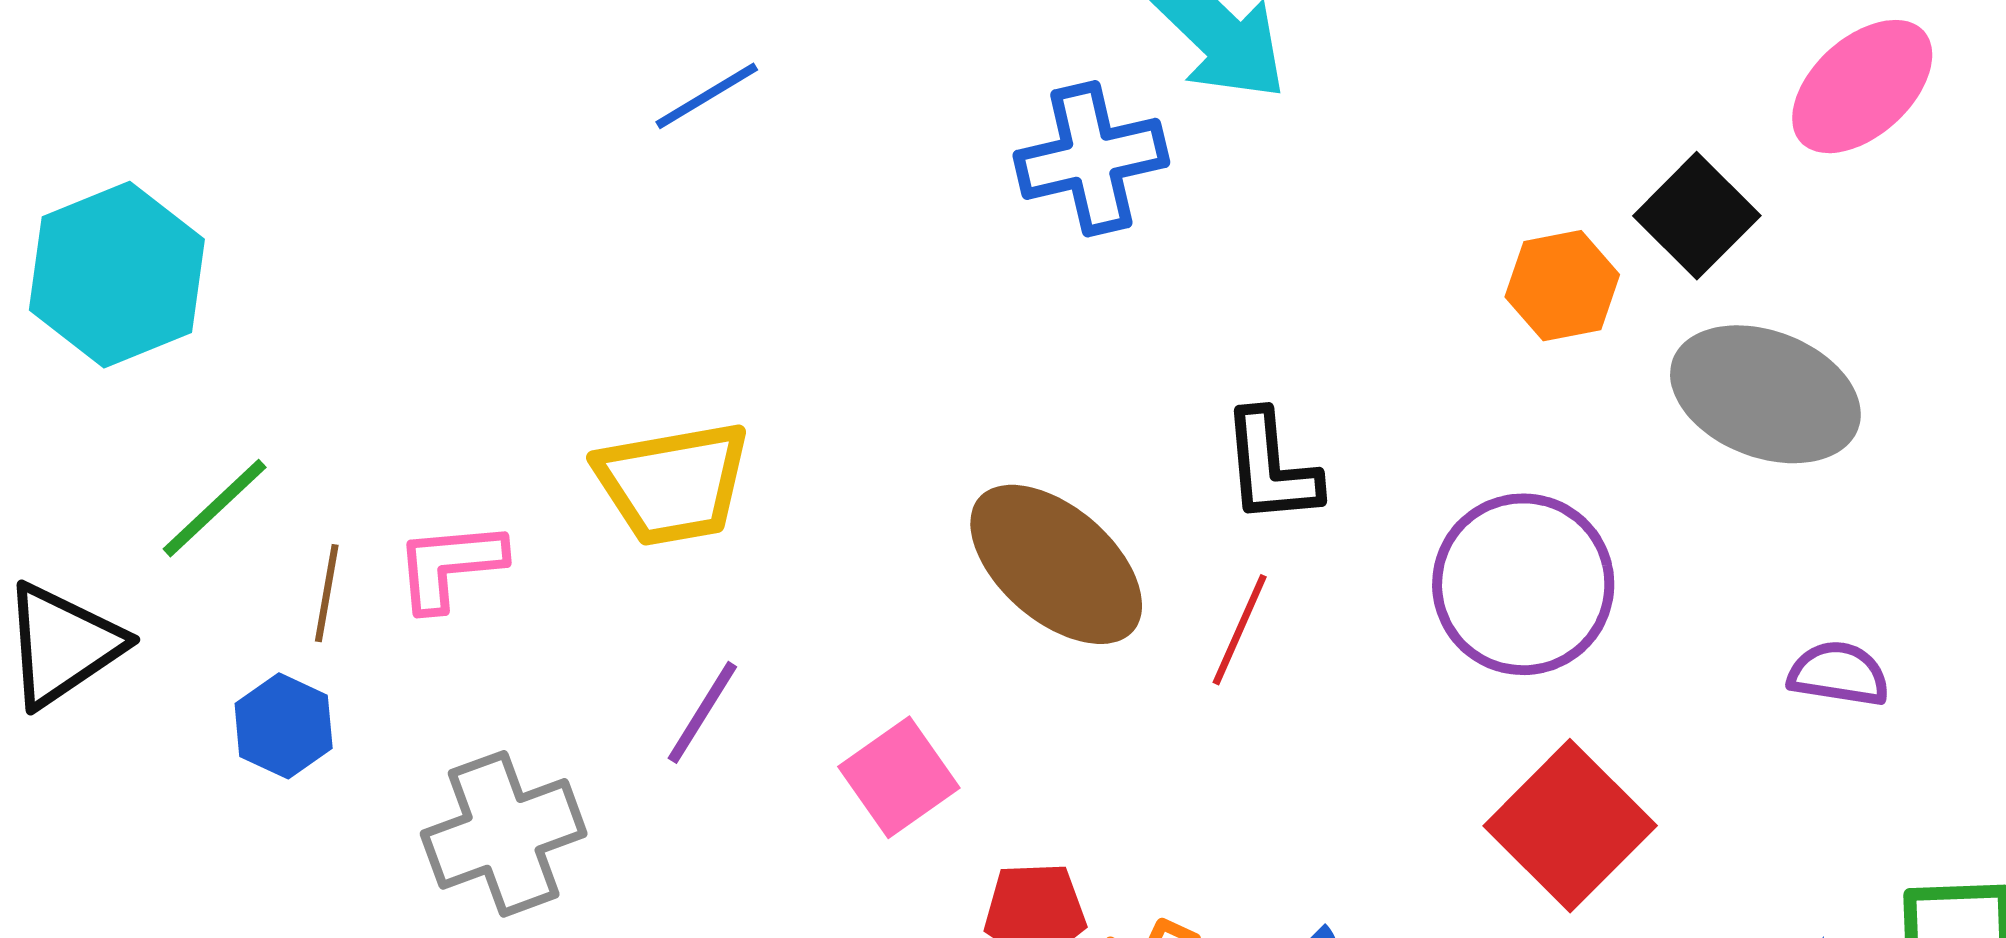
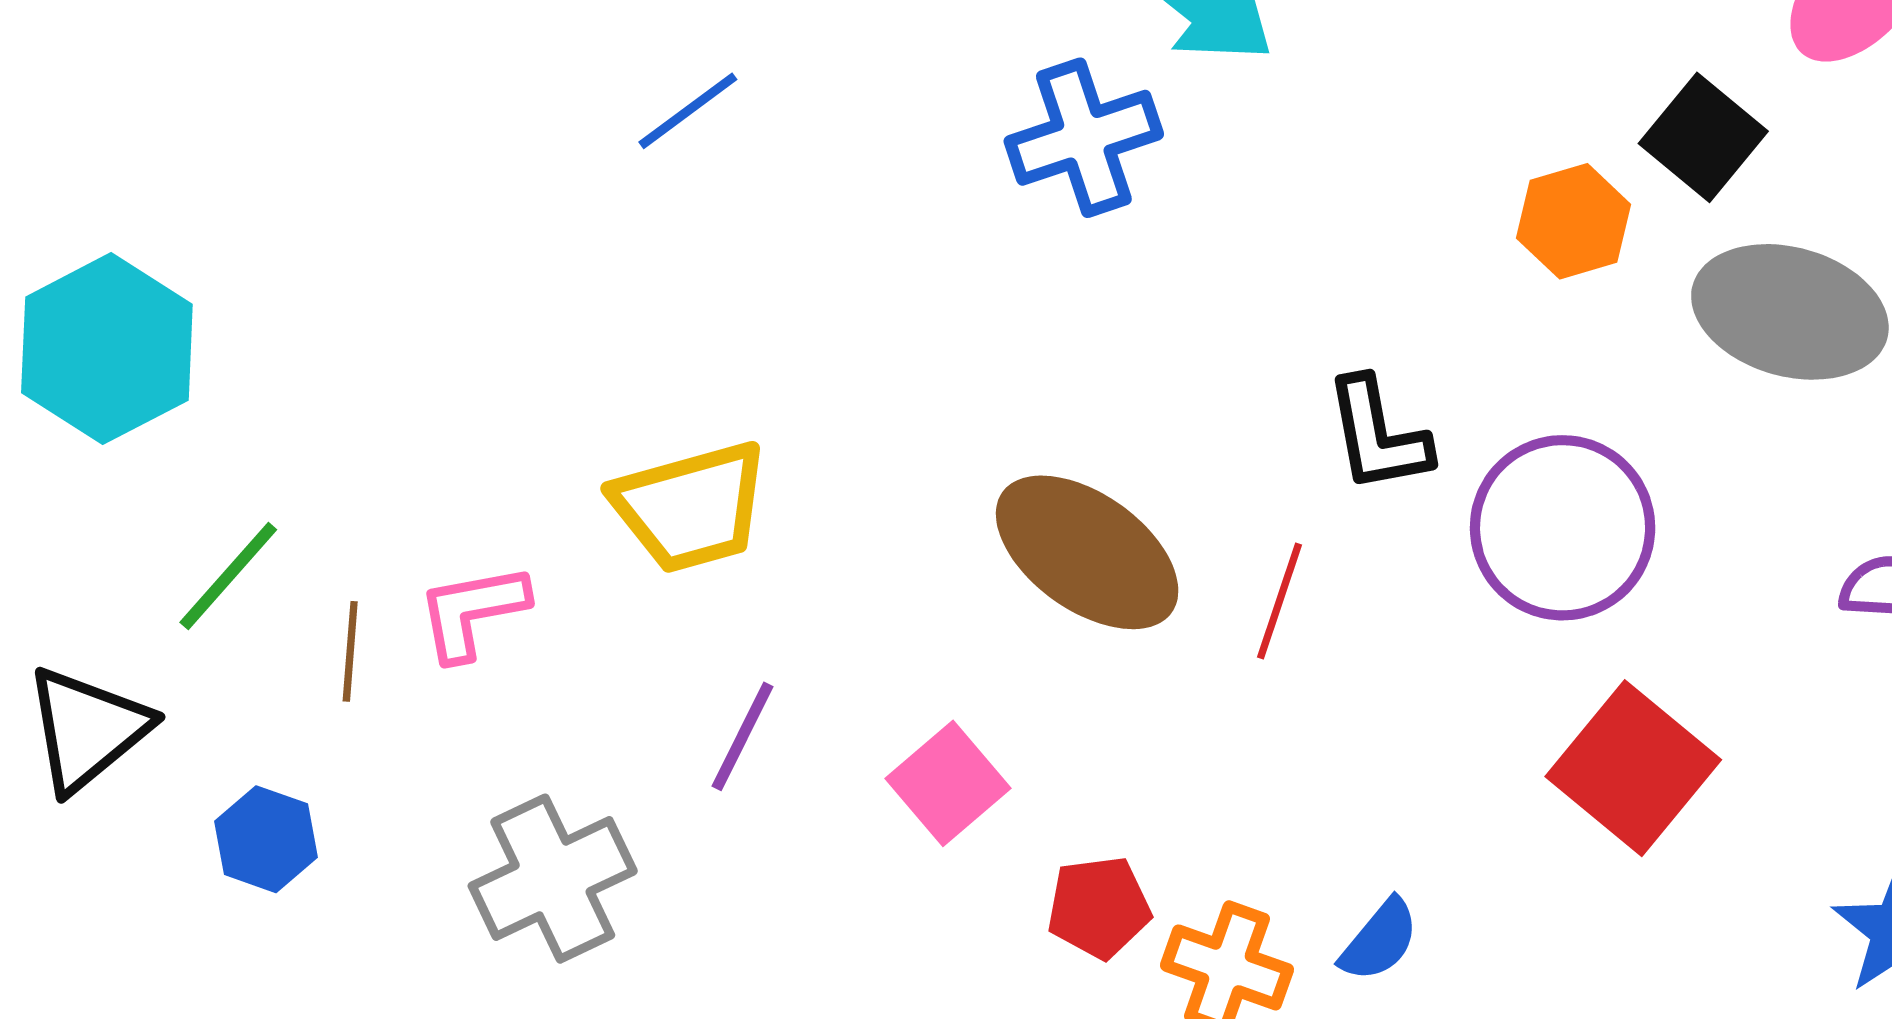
black L-shape: (1271, 467) -> (1378, 435), moved
blue hexagon: (284, 726) -> (266, 839), moved

